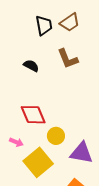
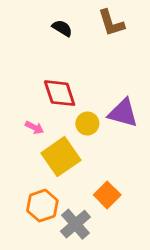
purple triangle: (81, 153) -> (123, 113), moved

